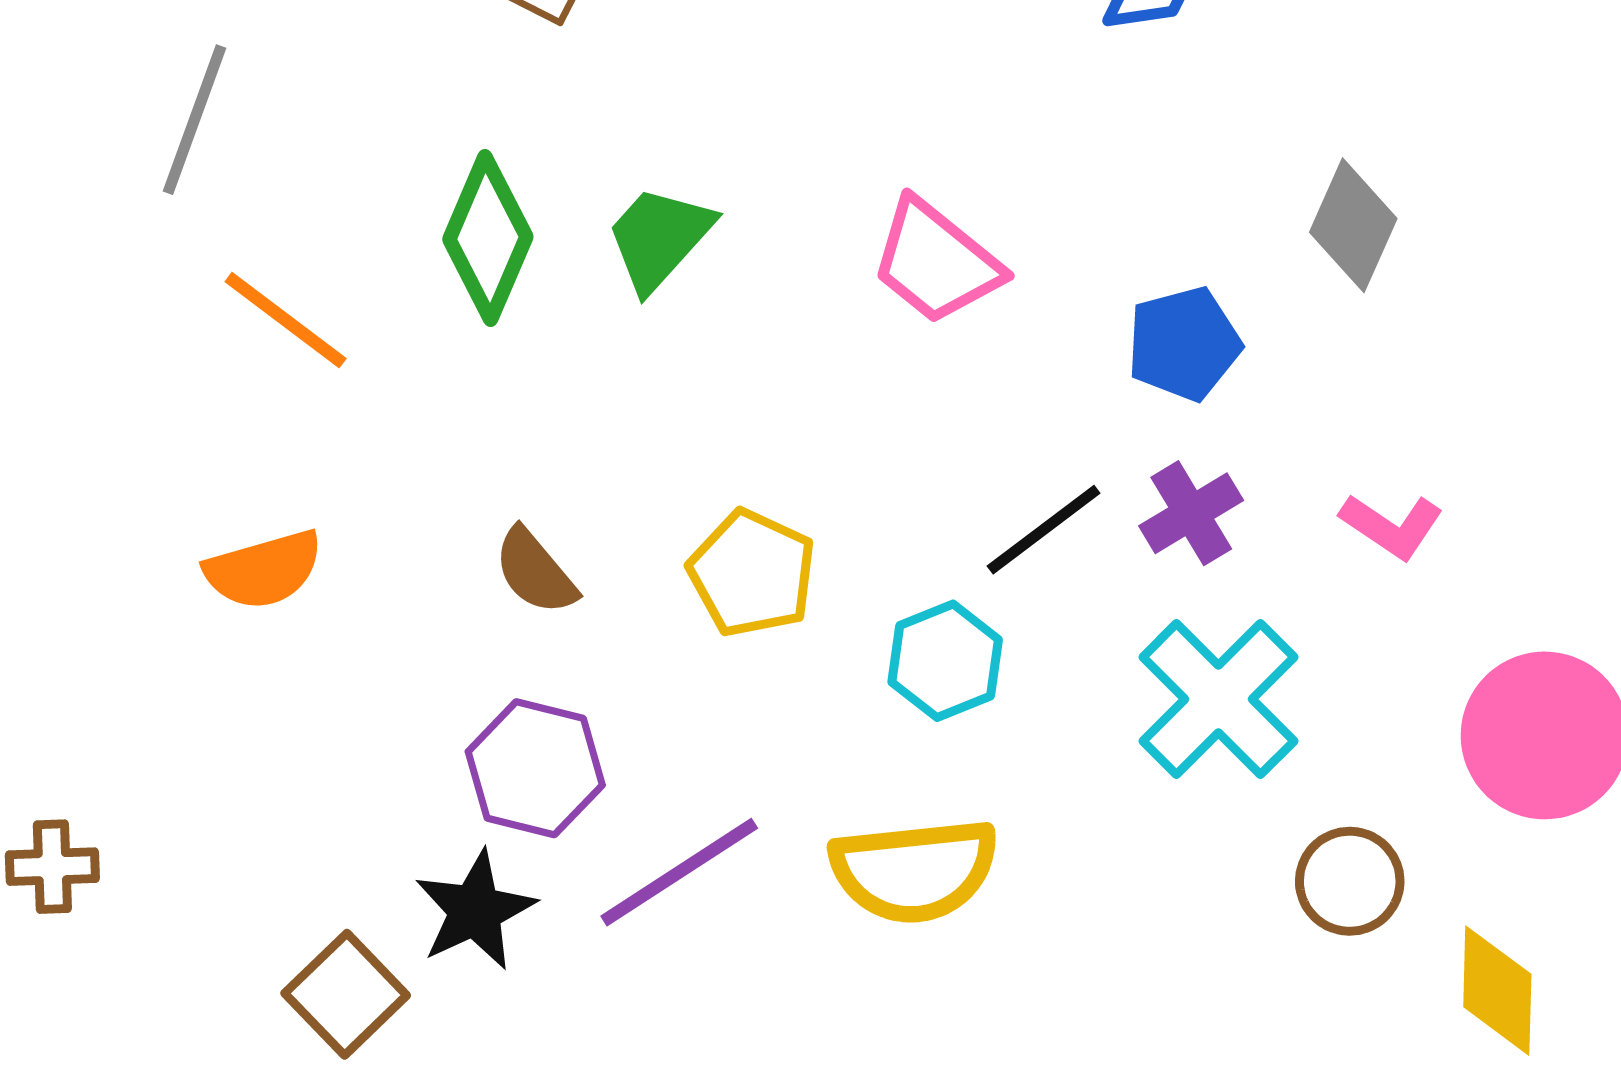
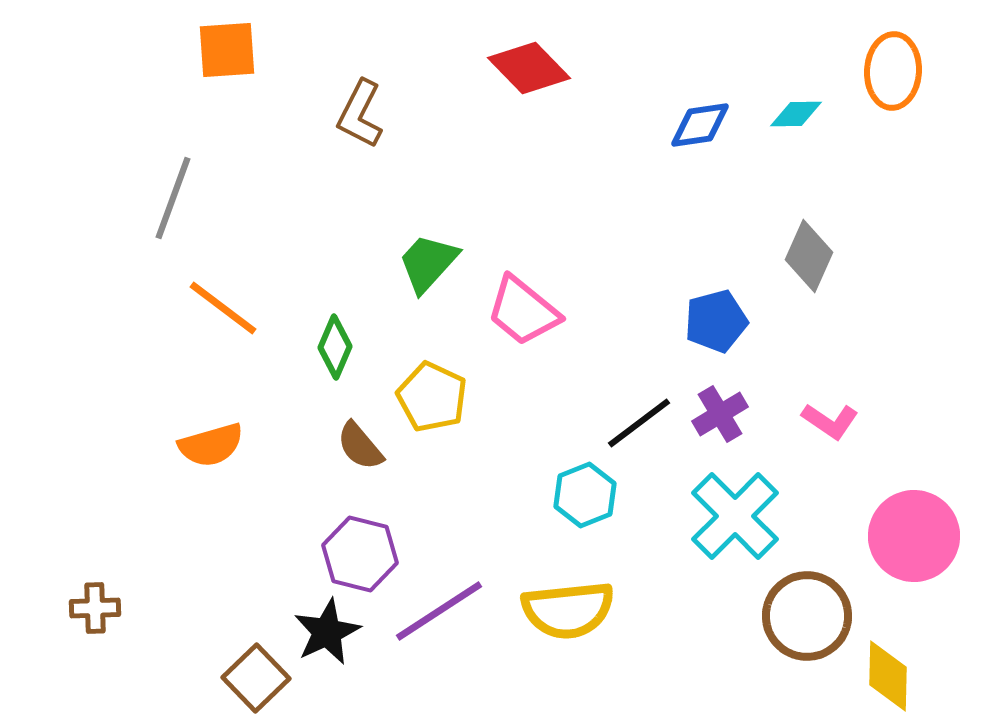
green diamond: (488, 238) -> (335, 347), moved, size x0.7
pink trapezoid: (936, 262) -> (523, 311), moved
yellow pentagon: (752, 573) -> (432, 397), moved
brown circle: (1350, 881) -> (807, 616), size x1.5

